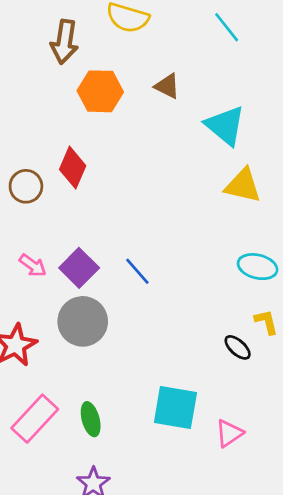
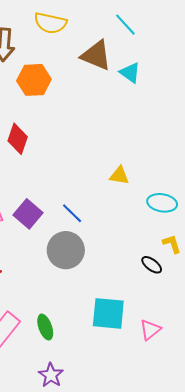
brown triangle: (167, 86) -> (96, 55), moved, size x1.6
cyan triangle: (225, 126) -> (130, 73), moved, size x0.7
yellow triangle: (243, 186) -> (119, 176), moved, size x0.7
gray circle: (83, 321) -> (66, 250), moved

